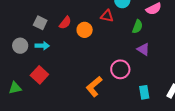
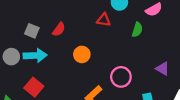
orange circle: (85, 30) -> (82, 54), moved
cyan arrow: (42, 46) -> (35, 55), size x1.5
purple triangle: (143, 49) -> (163, 69), moved

